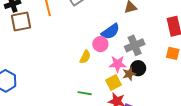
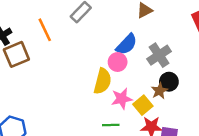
yellow semicircle: (85, 57) -> (102, 81), size x1.5
pink star: (118, 64) -> (122, 99), moved

